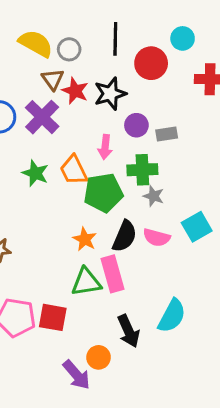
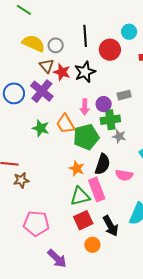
purple circle: (136, 125) -> (104, 104), moved
pink semicircle: (157, 237) -> (124, 175), moved
red square: (53, 317) -> (83, 220), moved, turned -30
purple arrow: (76, 375) -> (57, 259), moved

